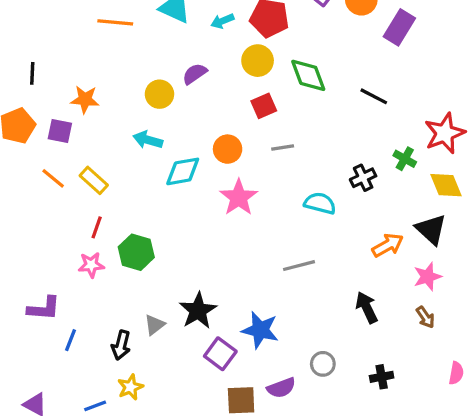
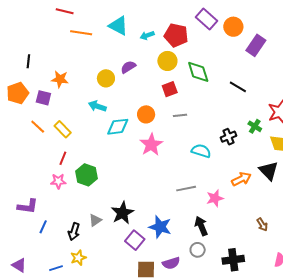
pink star: (428, 277) -> (215, 198), moved
black arrow: (367, 307) -> (201, 226), moved
black cross: (382, 377) -> (233, 260), size x1.5

